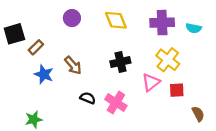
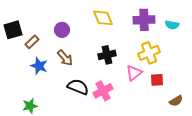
purple circle: (72, 18) -> (62, 30), moved
yellow cross: (168, 60) -> (149, 53), turned 30
black semicircle: (88, 98) -> (78, 87), size x1.5
pink cross: (116, 103) -> (103, 91), turned 30
brown semicircle: (198, 114) -> (176, 101), turned 88

